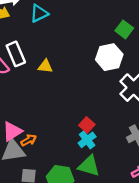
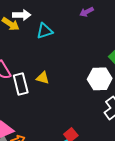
white rectangle: (16, 54) -> (21, 84), moved

